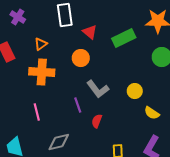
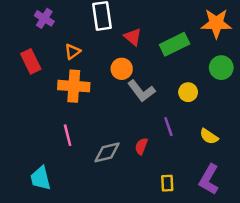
gray L-shape: (98, 89) -> (141, 91), moved
yellow circle: (135, 91) -> (188, 92), moved
purple line: (78, 105) -> (168, 127), moved
gray diamond: (59, 142) -> (107, 152), moved

